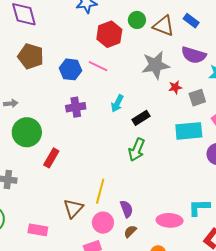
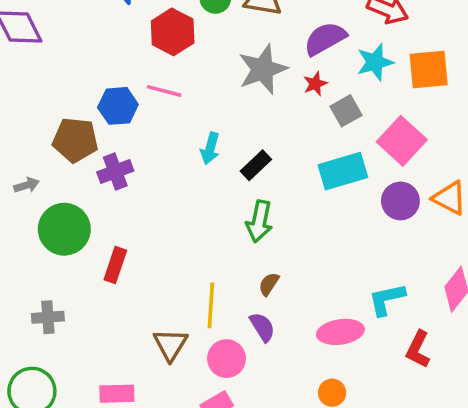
purple semicircle: (194, 55) -> (325, 39), turned 145
brown pentagon: (31, 56) -> (75, 140), moved
red star: (175, 87) -> (315, 84), moved
purple cross: (76, 107) -> (115, 171), moved
brown semicircle: (130, 231) -> (269, 284), moved

